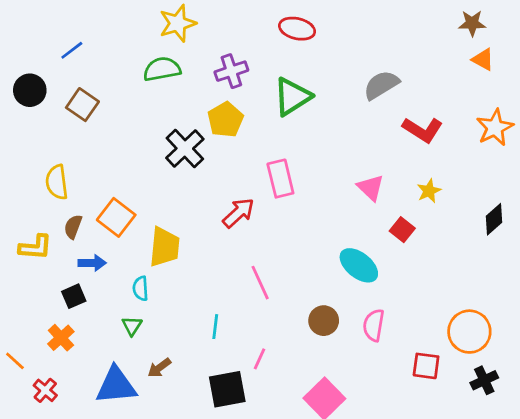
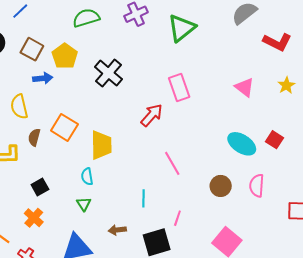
yellow pentagon: (225, 120) -> (65, 56), moved
red square: (402, 230) -> (274, 140), moved
blue arrow: (92, 263) -> (43, 78), moved
brown arrow: (159, 368) -> (117, 230), moved, turned 36

